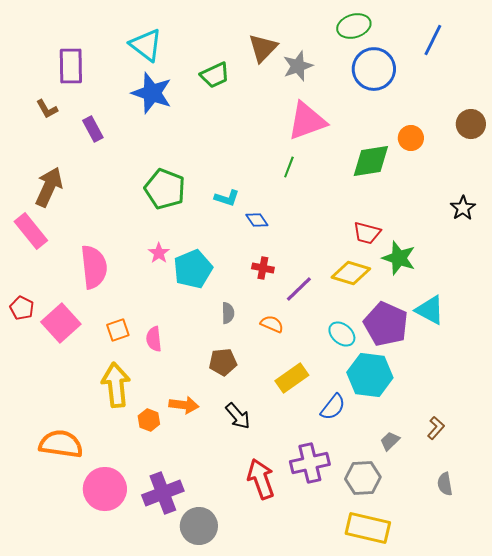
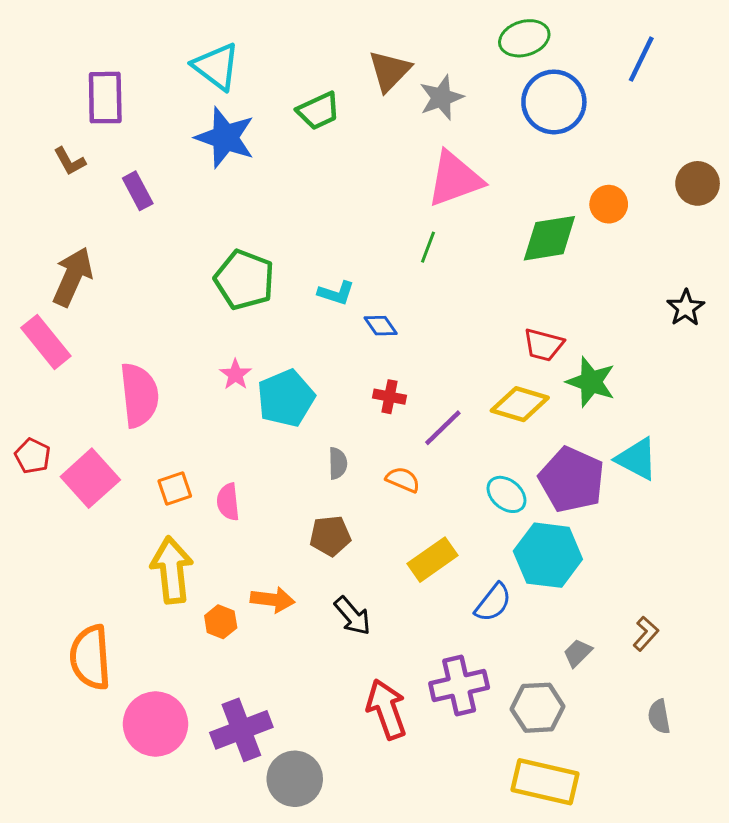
orange semicircle: (61, 444) -> (90, 657), turned -102

